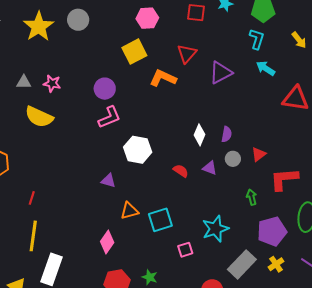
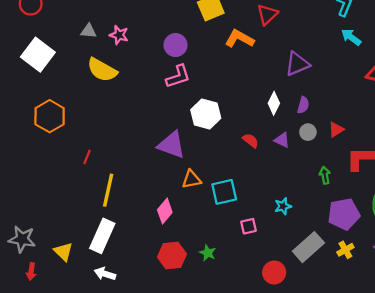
purple triangle: (221, 73) -> (297, 64), moved
purple triangle: (108, 181) -> (171, 145), size x1.8
cyan star: (215, 229) -> (283, 206), size x0.6
yellow line: (33, 236) -> (108, 190), moved

